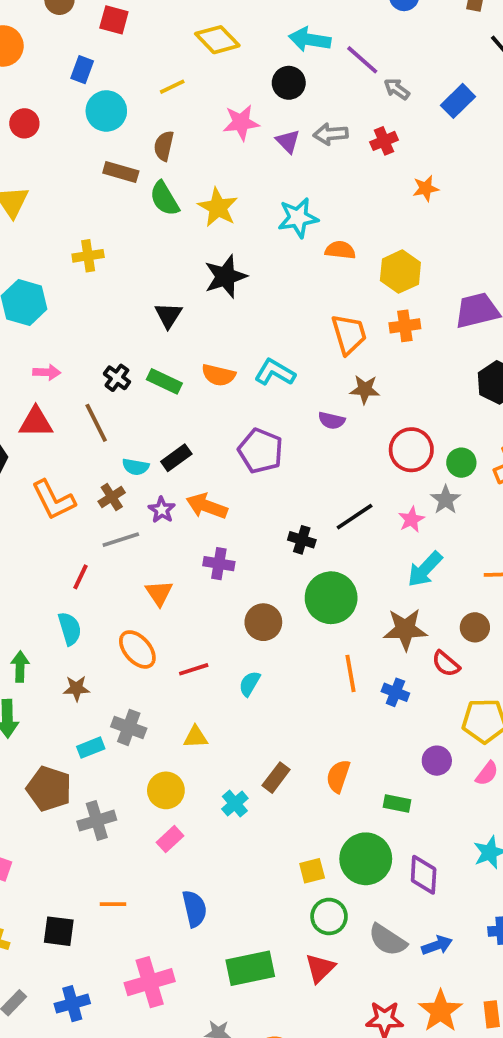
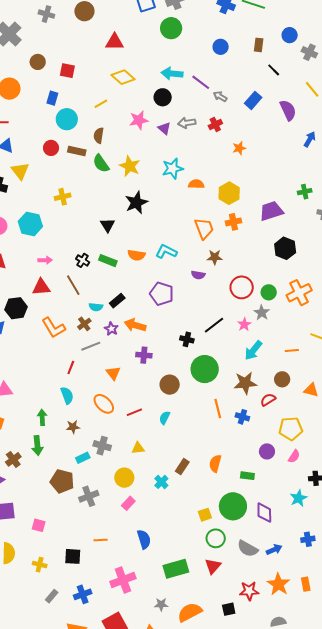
red circle: (24, 123) -> (51, 148), moved
red semicircle: (446, 664) -> (268, 400), turned 112

